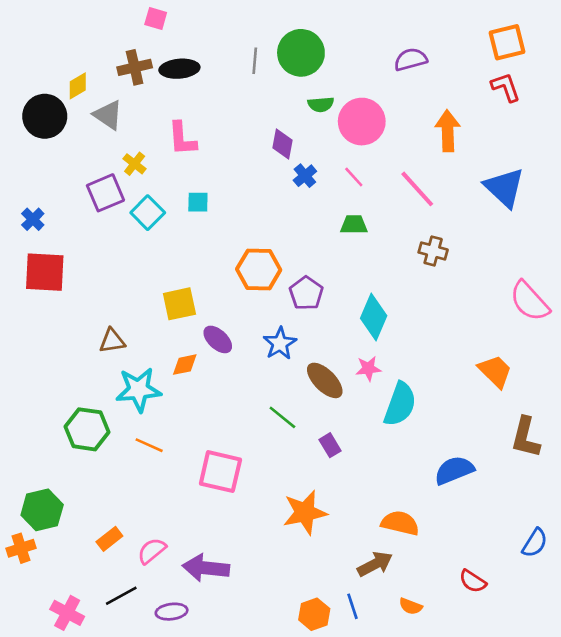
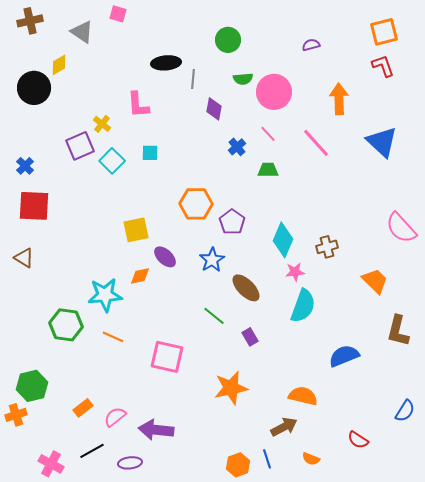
green circle: (301, 53) -> (228, 40), size x0.7
purple semicircle: (411, 59) -> (311, 45), size x0.7
gray line: (255, 61) -> (193, 79), moved
brown cross: (135, 67) -> (30, 21), moved
black ellipse: (179, 69) -> (166, 63), moved
gray triangle: (108, 115) -> (82, 32), moved
blue cross: (305, 176) -> (237, 147), moved
brown cross: (433, 251) -> (327, 247), moved, turned -30
brown triangle: (112, 341) -> (24, 258), moved, turned 40
pink star: (368, 369) -> (295, 272), moved

